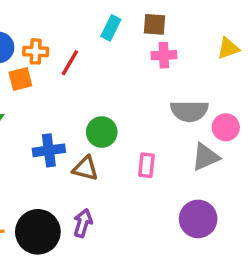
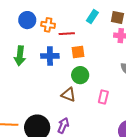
red line: (70, 63) -> (67, 34), turned 49
orange square: (20, 79) -> (78, 52), moved
blue cross: (49, 150) -> (50, 56), moved

